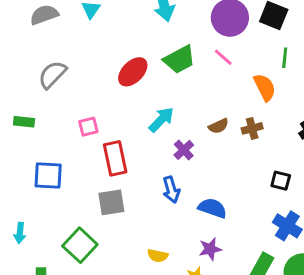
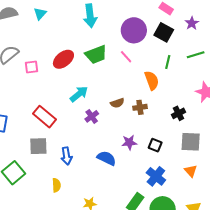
pink square: (88, 127) -> (31, 67), moved
red rectangle: (115, 158) -> (44, 117), turned -45
blue arrow: (171, 190) -> (67, 156), moved
purple star: (210, 249) -> (129, 142), moved
yellow semicircle: (158, 256) -> (56, 185), moved, turned -112

